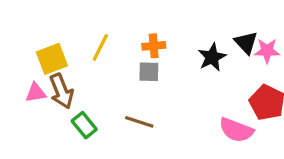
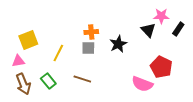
yellow line: (100, 47) -> (58, 53), moved
pink star: (267, 51) -> (161, 16), moved
black star: (212, 57) -> (118, 44), moved
brown arrow: (61, 91) -> (23, 84), moved

